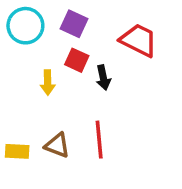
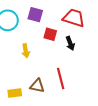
red square: (77, 60) -> (50, 34), moved
black arrow: (103, 78) -> (70, 43), moved

